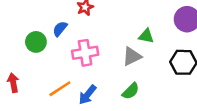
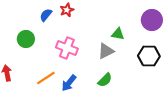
blue semicircle: (60, 29) -> (46, 15), moved
pink cross: (85, 53) -> (67, 48), turned 30

